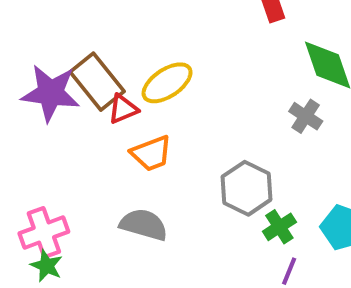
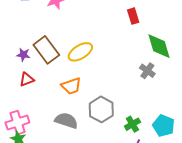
purple star: (51, 93) -> (23, 55), size x0.5
red triangle: (123, 109) -> (27, 79), moved
gray hexagon: (246, 188) -> (101, 109), moved

